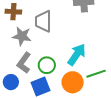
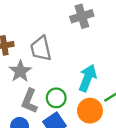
gray star: (22, 36) -> (20, 71), turned -30

